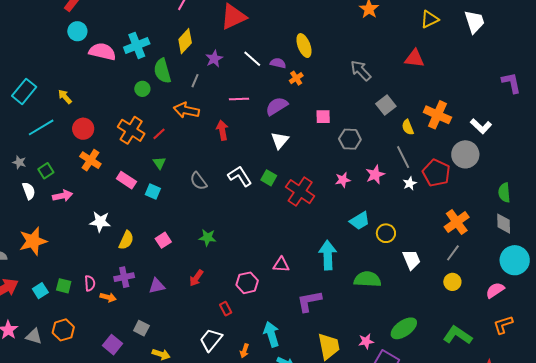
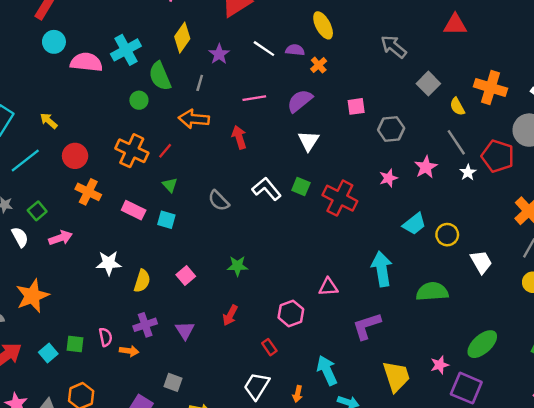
purple triangle: (157, 286) -> (185, 330), turned -42

